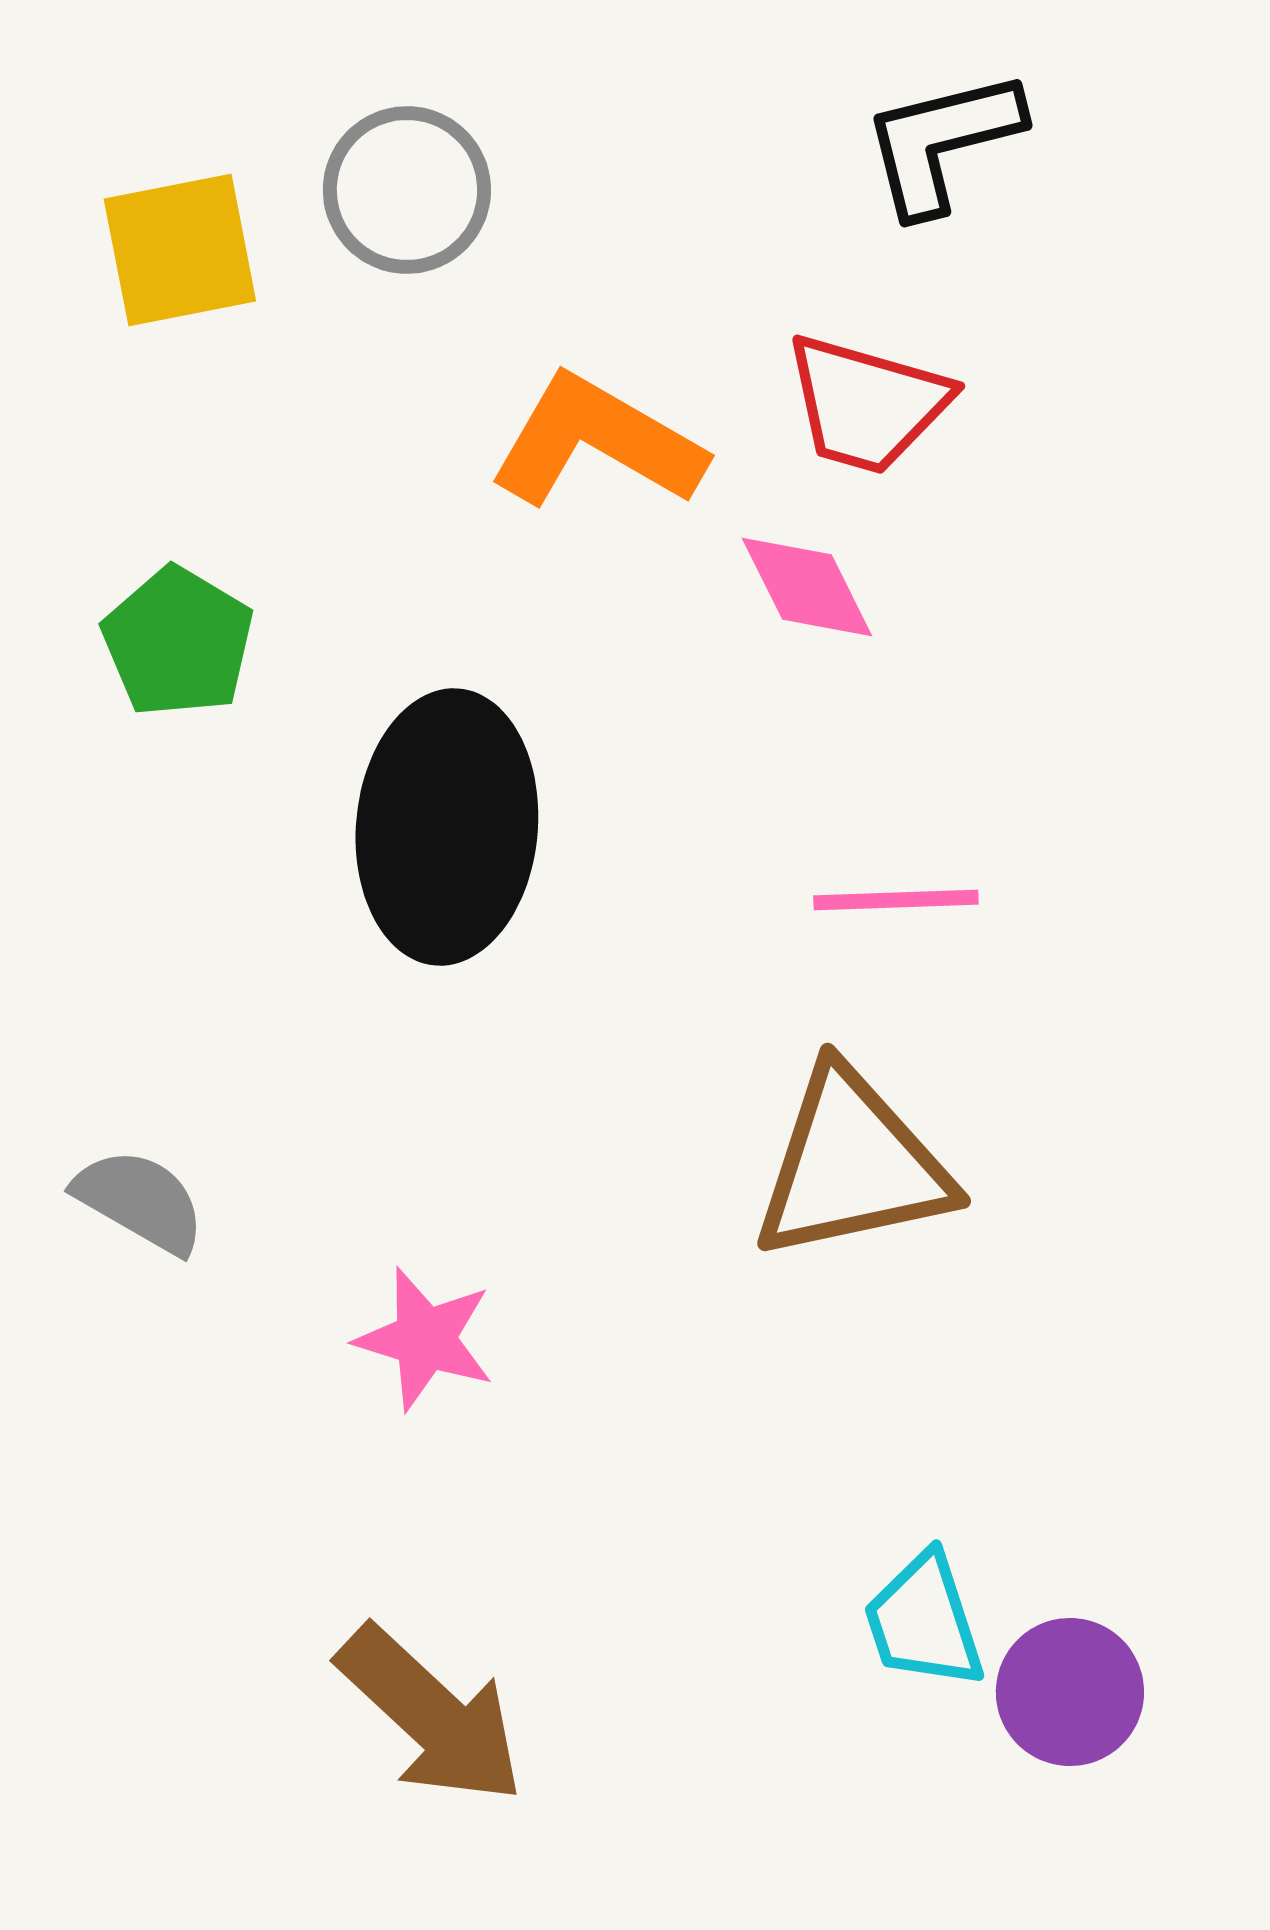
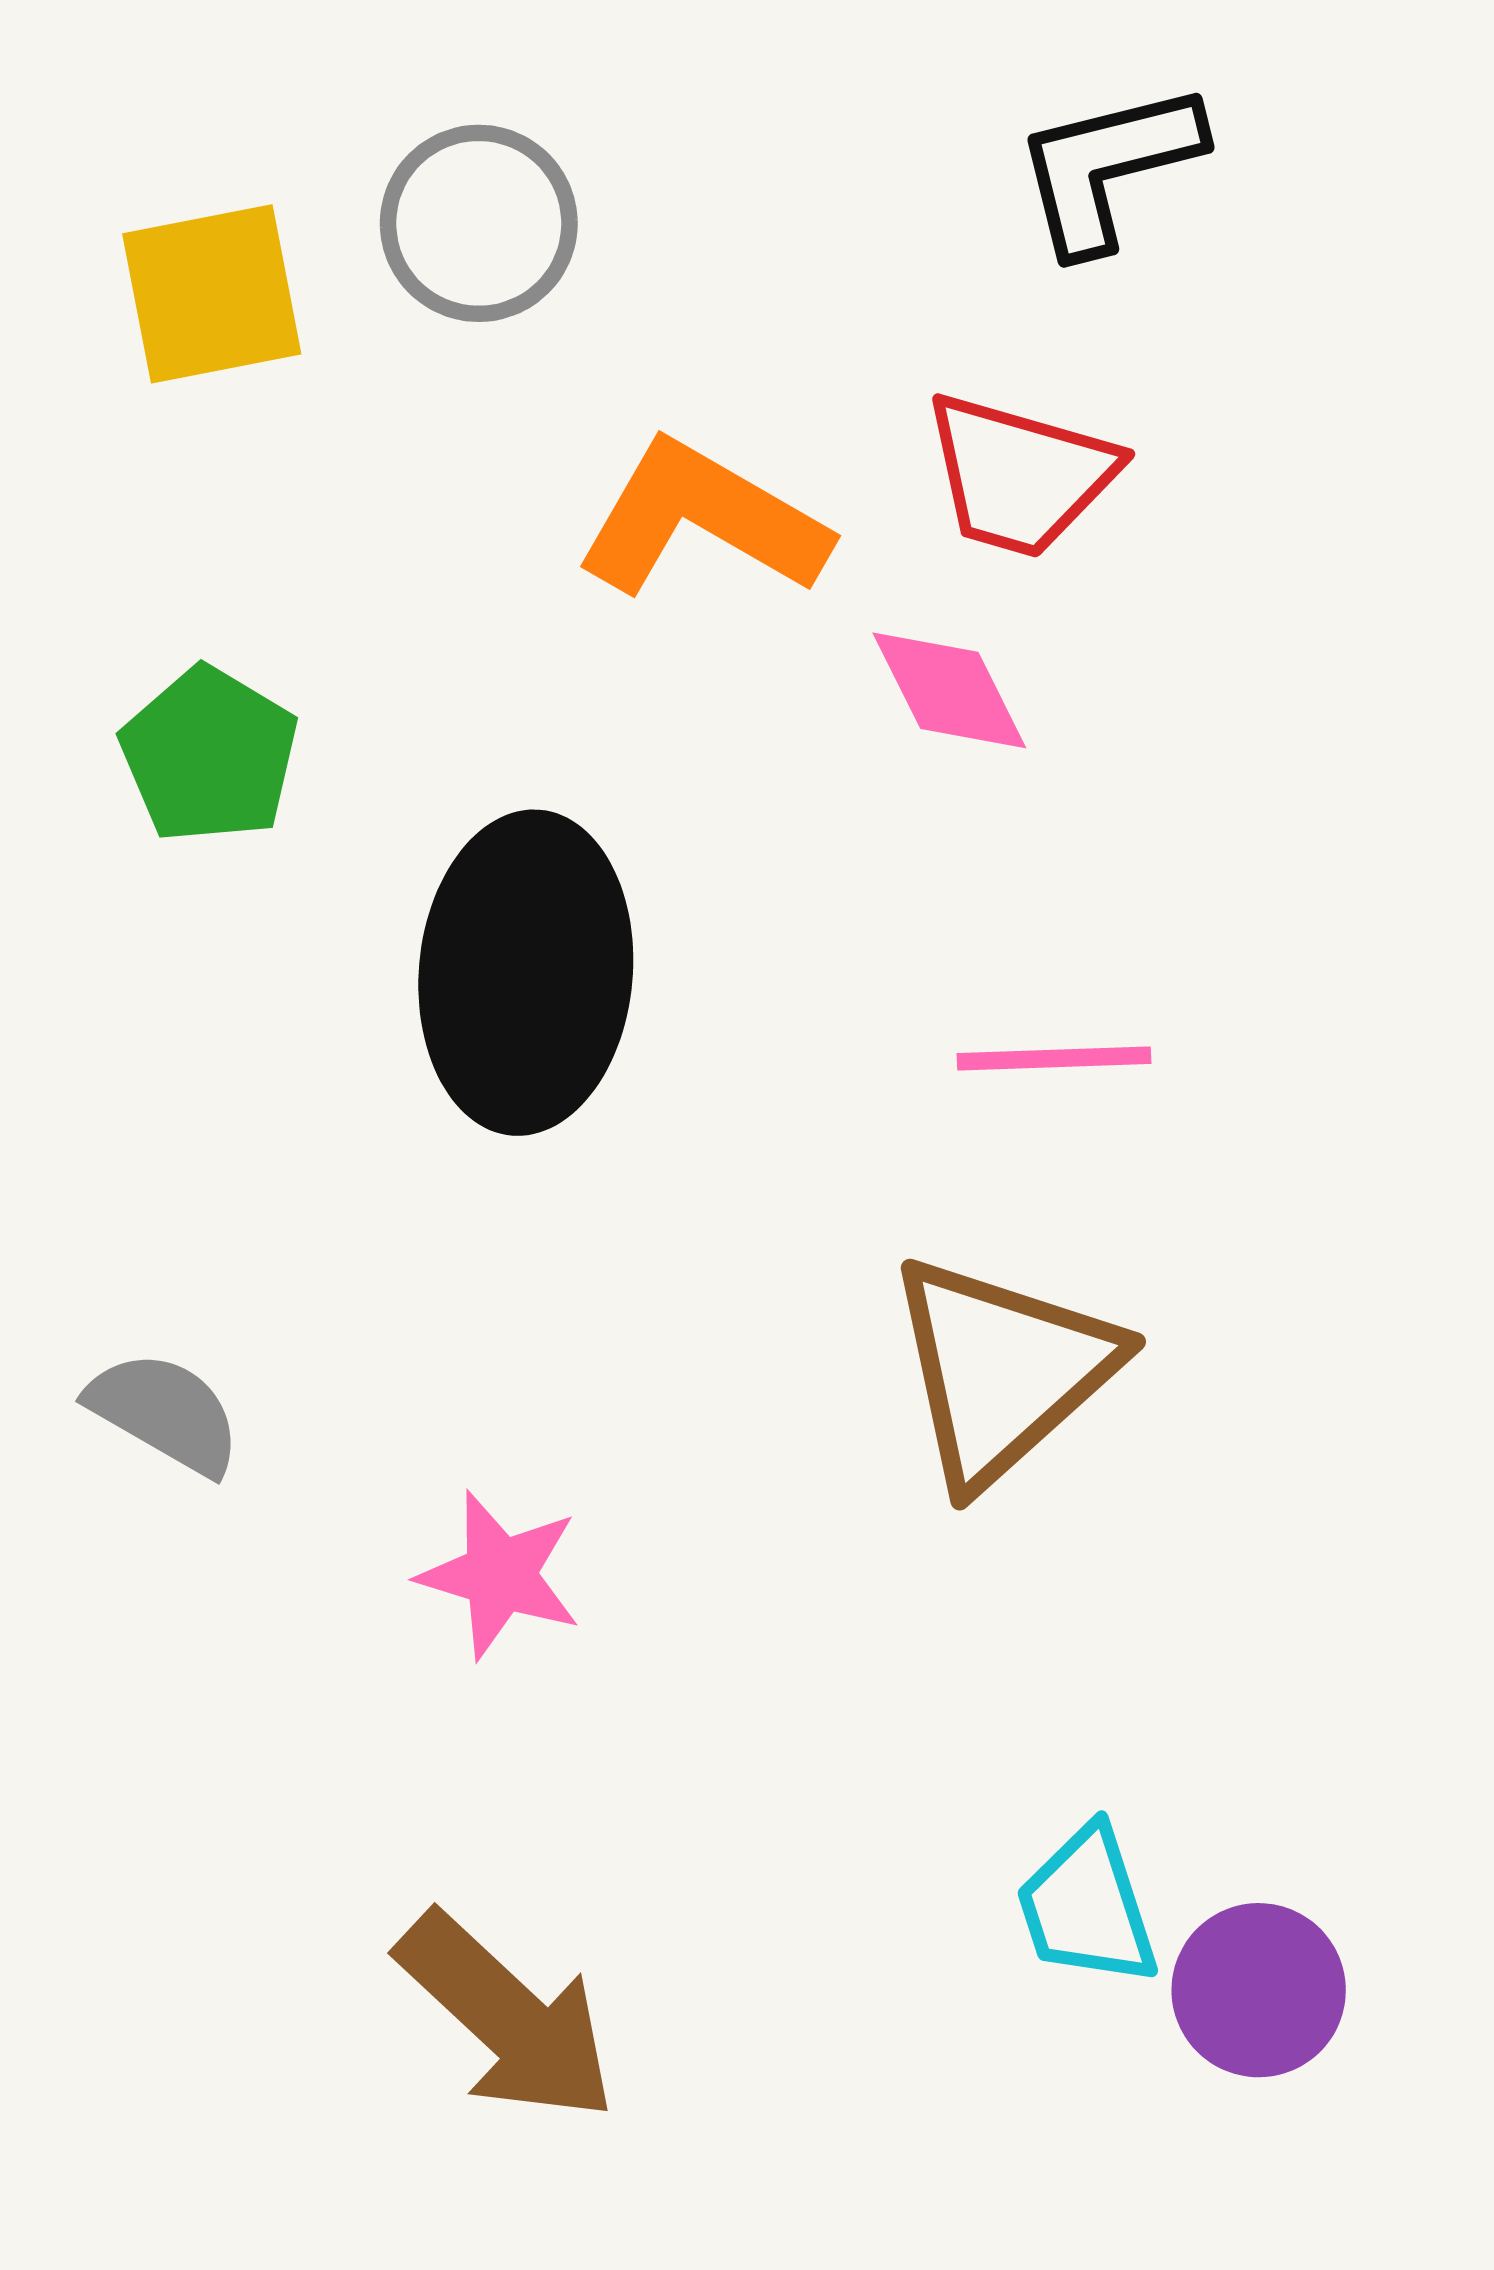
brown triangle: (852, 1165) -> (1002, 1370), turned -30

